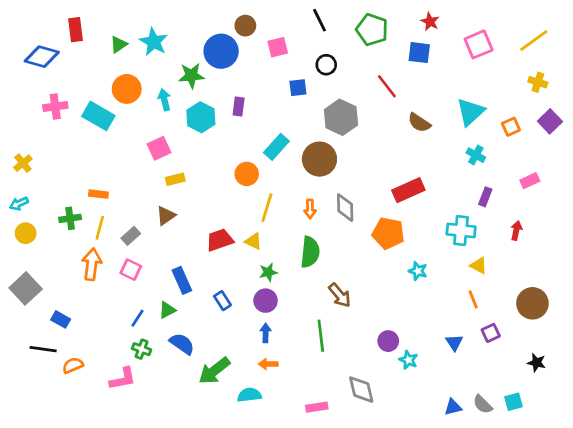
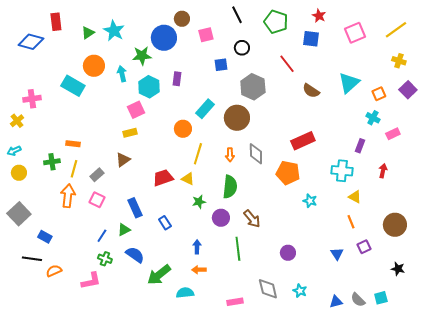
pink cross: (55, 106) -> (32, 99), moved
pink square: (159, 148) -> (136, 110), moved
cyan cross: (476, 155) -> (373, 118), moved
purple circle: (266, 301) -> (221, 218), moved
cyan star: (408, 360) -> (300, 291), moved

